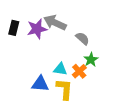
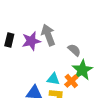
gray arrow: (55, 23) -> (48, 35), turned 45
green star: (91, 60) -> (82, 70), size x1.5

